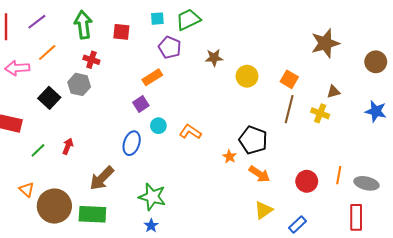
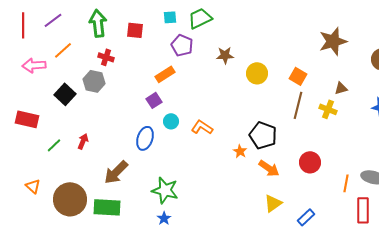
orange line: (339, 175) -> (346, 183), moved
red circle: (307, 181) -> (310, 162), moved
orange triangle: (27, 190) -> (33, 186), moved

